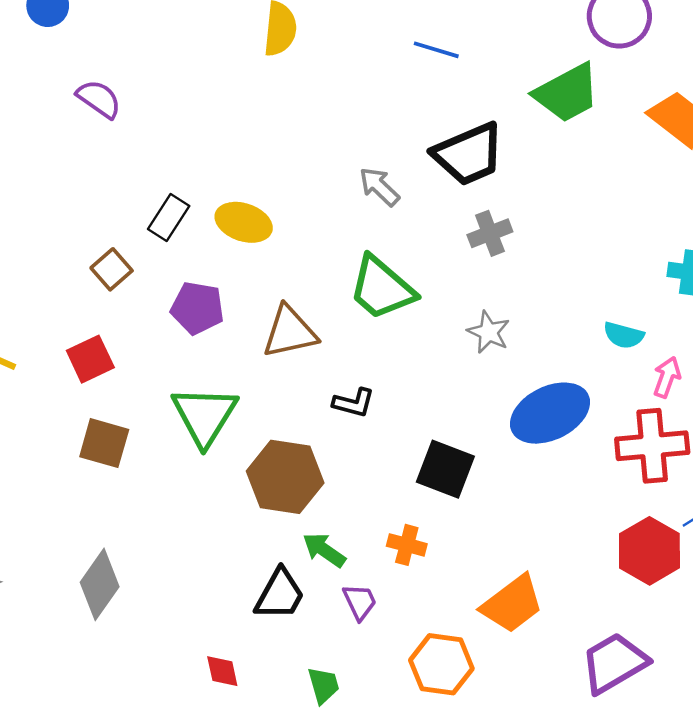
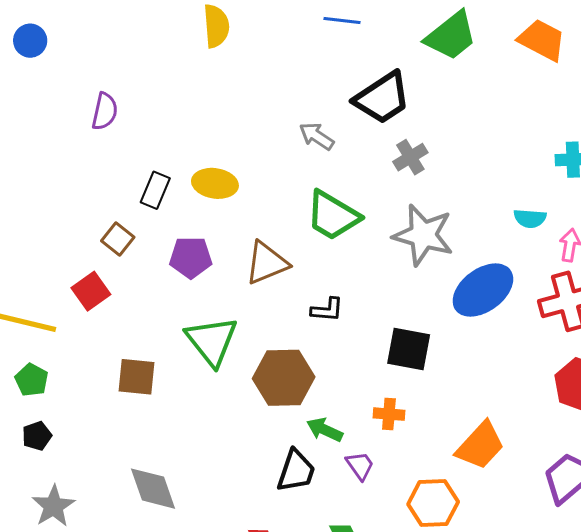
purple semicircle: (99, 99) -> (105, 111), moved, turned 78
gray star: (489, 332) -> (423, 235), size x1.8
red square: (90, 359) -> (91, 291), moved
gray diamond: (100, 584) -> (153, 489), turned -44

